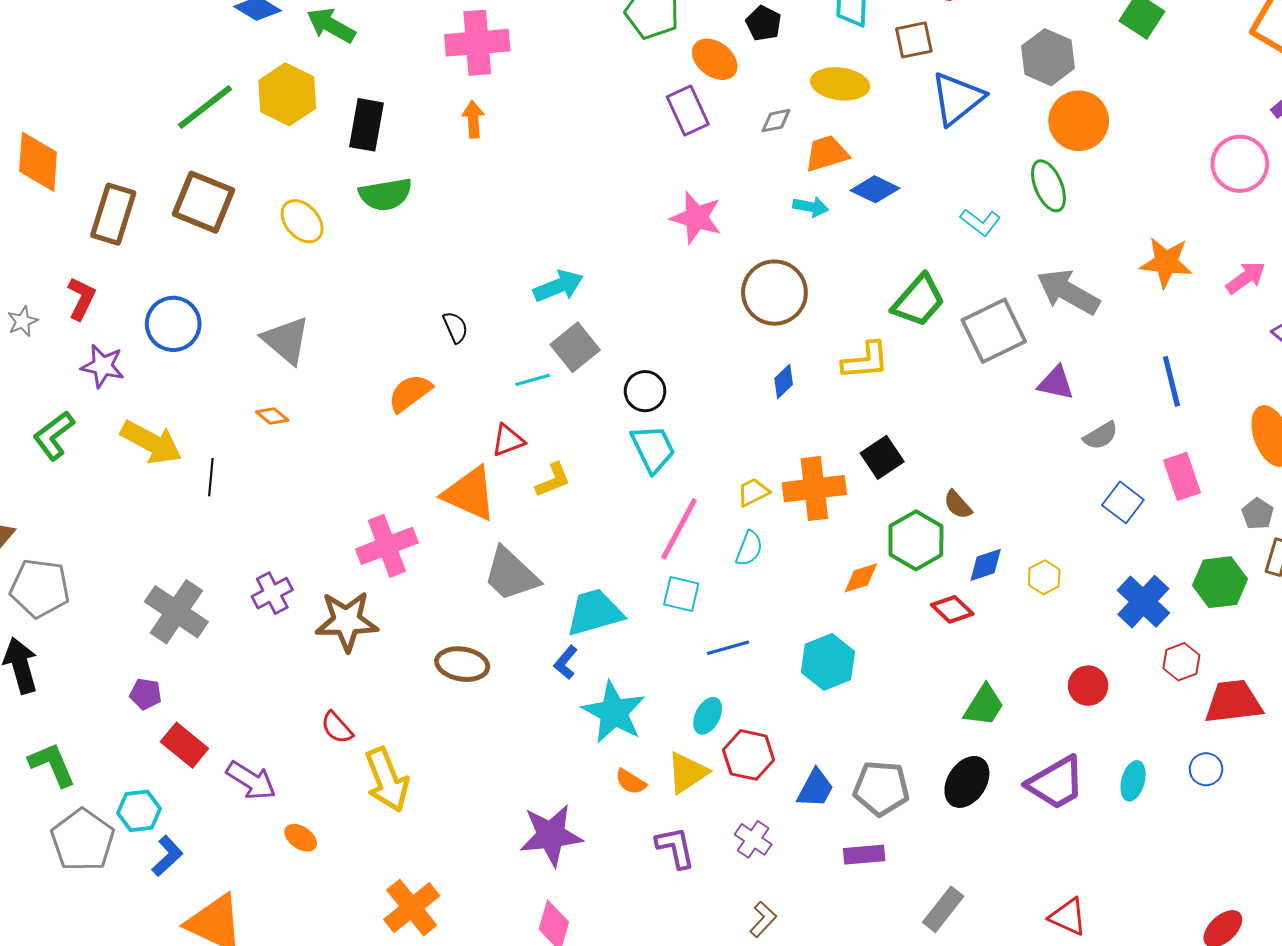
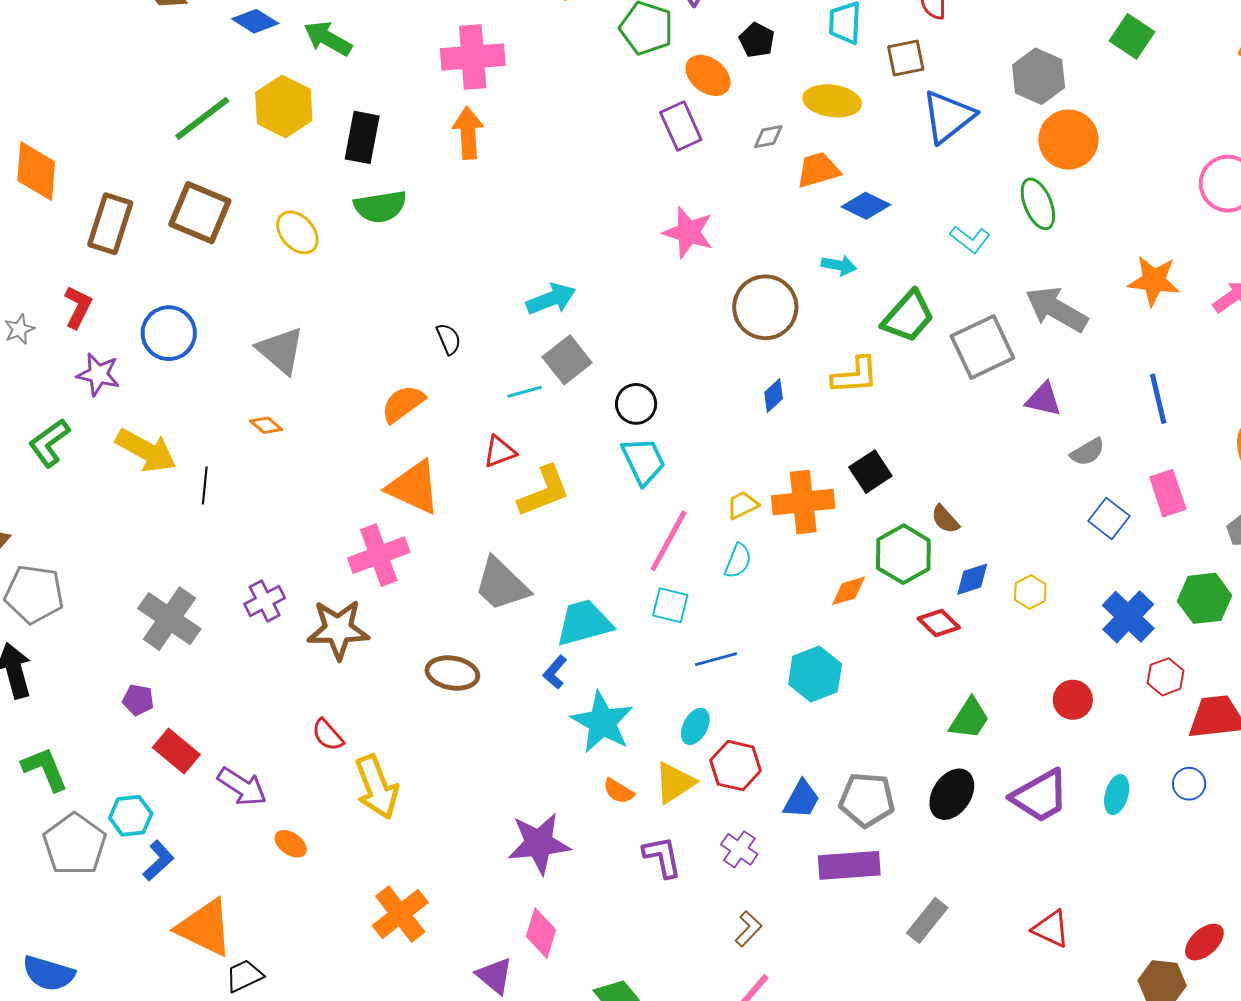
orange arrow: (473, 119) -> (468, 133), size x1.4
cyan arrow: (811, 207) -> (839, 265), moved
yellow L-shape: (553, 480) -> (544, 491), size x1.5
orange triangle: (470, 494) -> (414, 487), moved
purple rectangle: (864, 855) -> (849, 865), size x1.5

